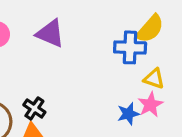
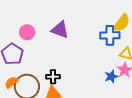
black cross: (34, 108) -> (53, 77), turned -32

